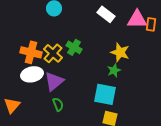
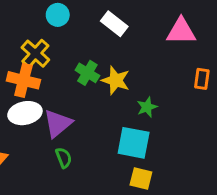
white rectangle: (106, 14) -> (114, 24), moved
orange rectangle: (151, 24) -> (202, 79), moved
yellow star: (120, 52) -> (116, 80), moved
yellow cross: (53, 53) -> (35, 54), moved

